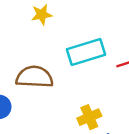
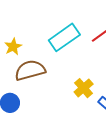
yellow star: (42, 15) -> (13, 47), moved

